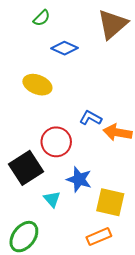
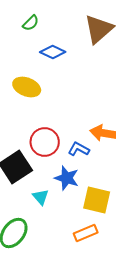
blue L-shape: (91, 118) -> (79, 149), moved

